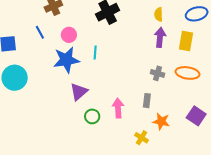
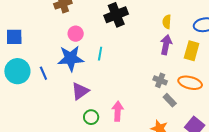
blue line: (40, 32) -> (43, 73), moved
gray rectangle: (147, 101) -> (170, 100), moved, turned -56

